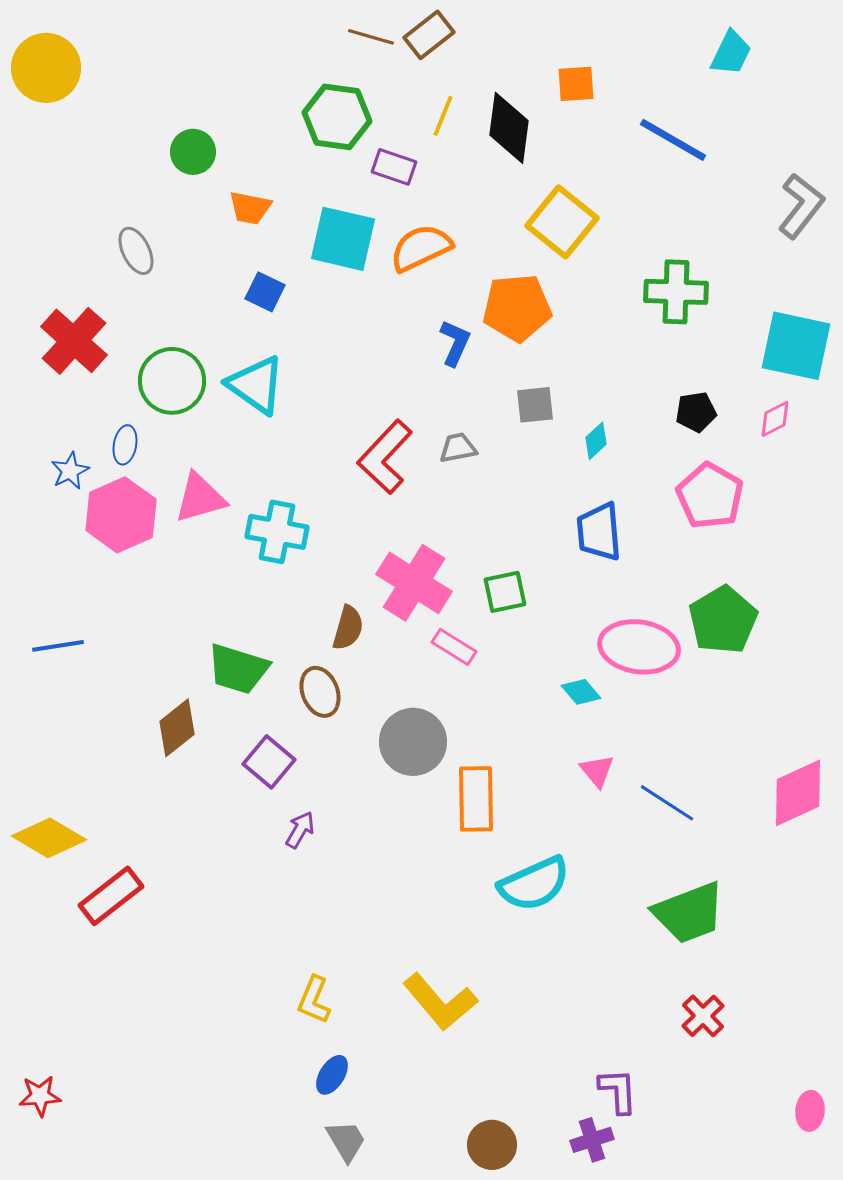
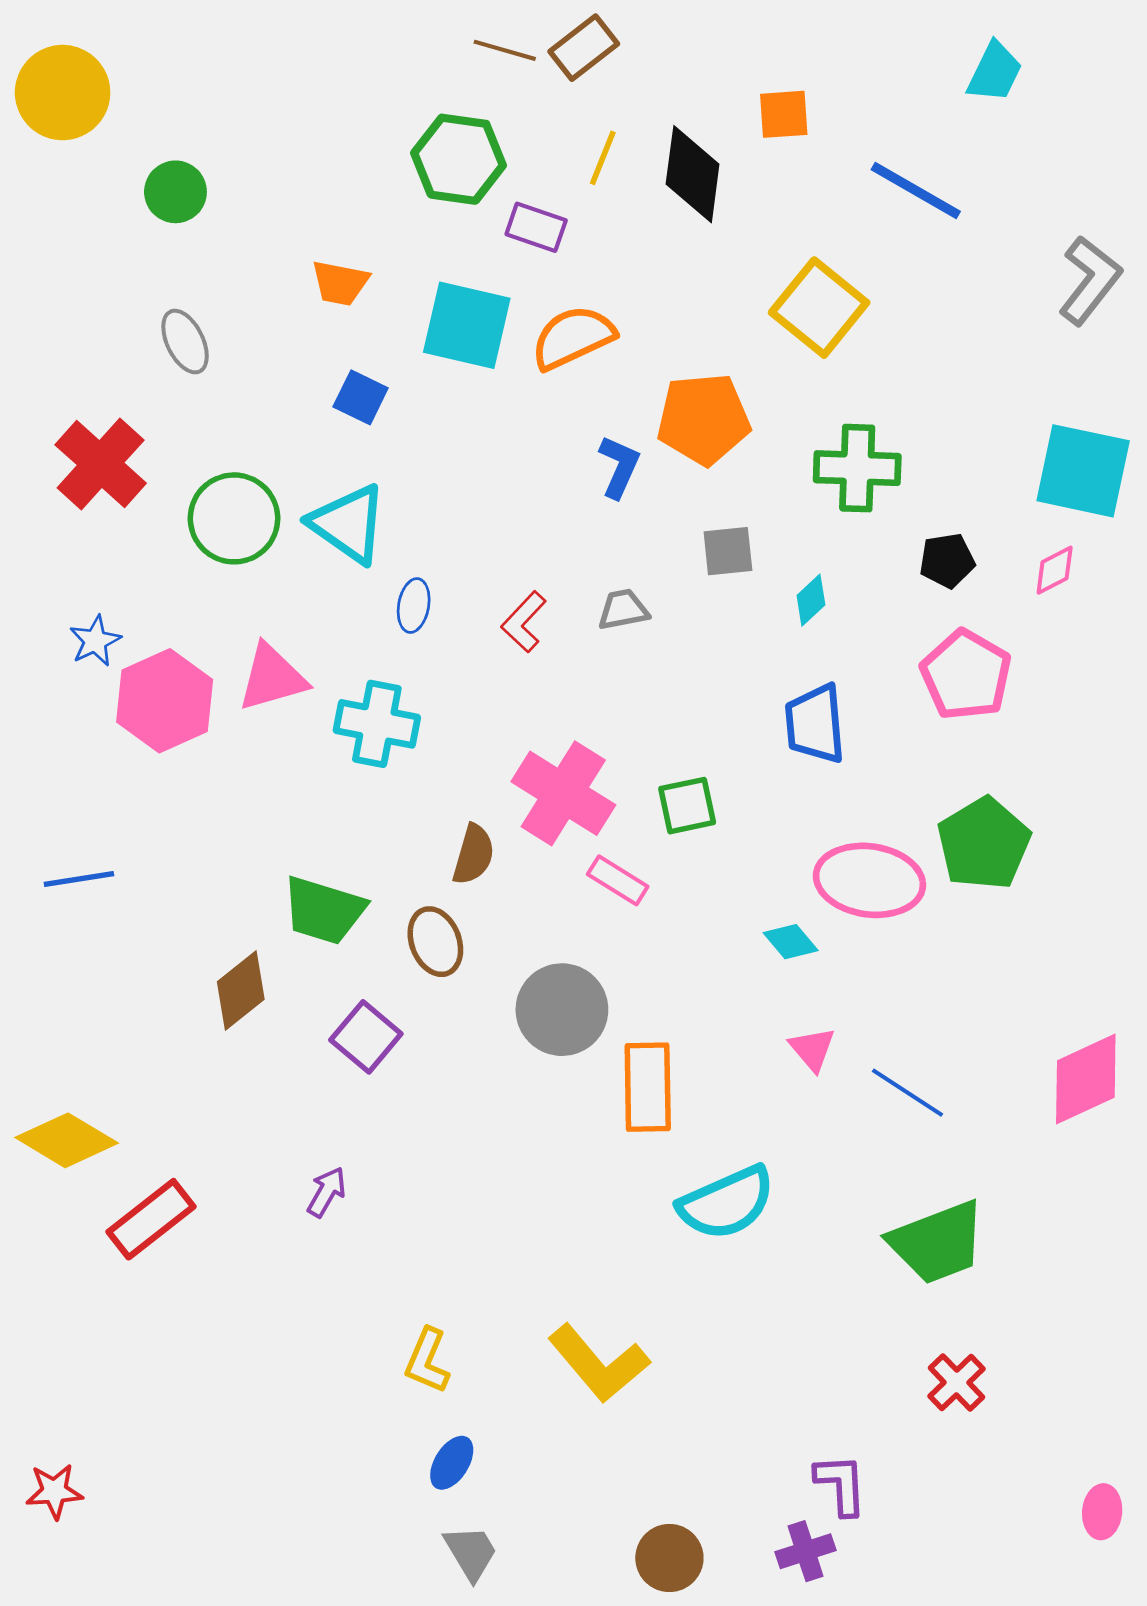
green circle: (193, 152) -> (175, 192), moved
yellow square: (562, 222) -> (819, 308), moved
green cross: (676, 292) -> (857, 468), moved
blue ellipse: (125, 445) -> (414, 606), moved
red L-shape: (385, 457) -> (524, 622), size x0.6
purple arrow: (300, 830) -> (327, 1192), moved

